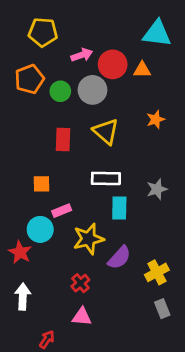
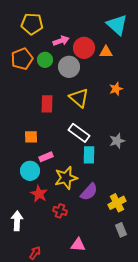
cyan triangle: (157, 34) -> (117, 25), turned 35
green circle: (60, 91) -> (45, 60), moved
white rectangle: (106, 178) -> (79, 133), turned 35
red star: (20, 252) -> (39, 194), moved
red cross: (80, 283) -> (60, 211), turned -32
pink triangle: (82, 317) -> (78, 245), moved

